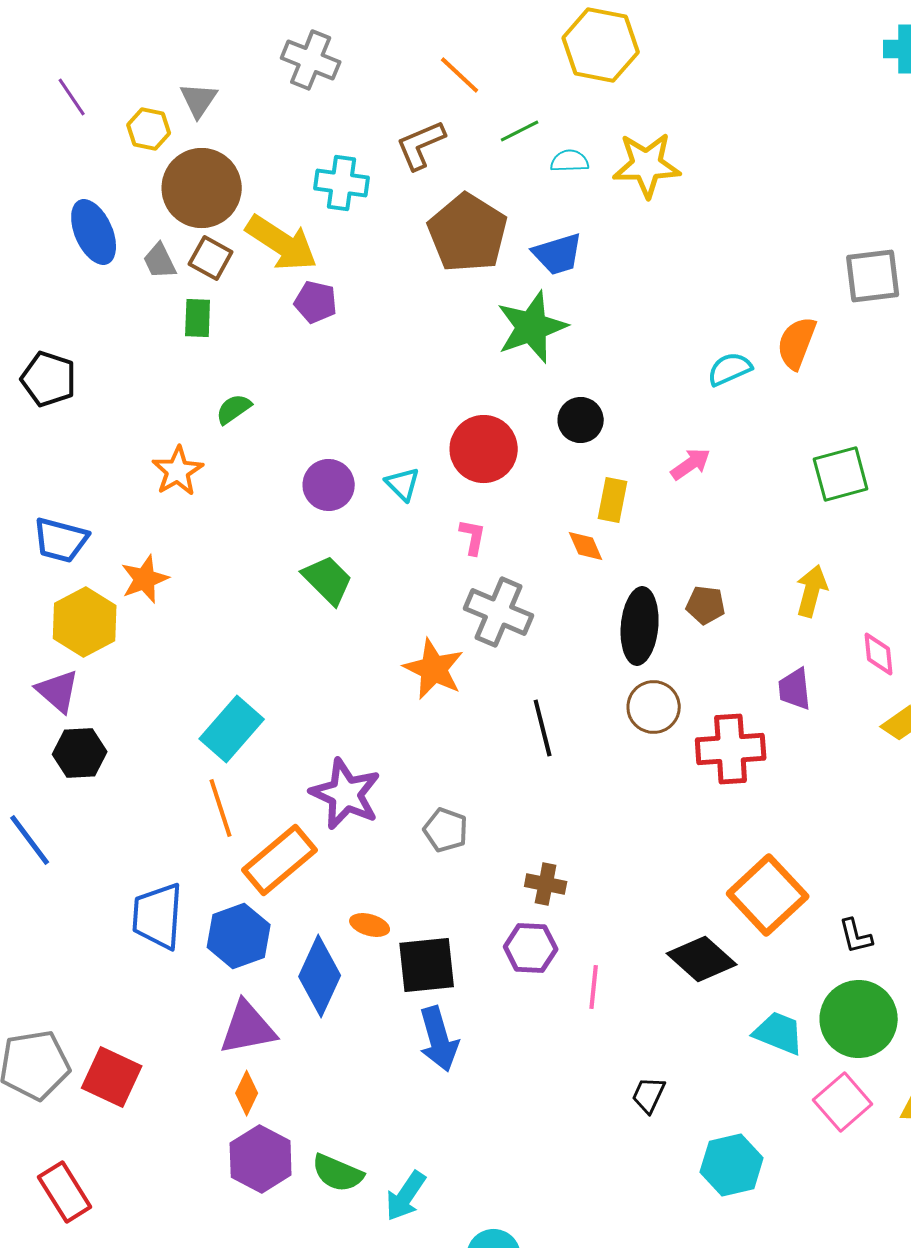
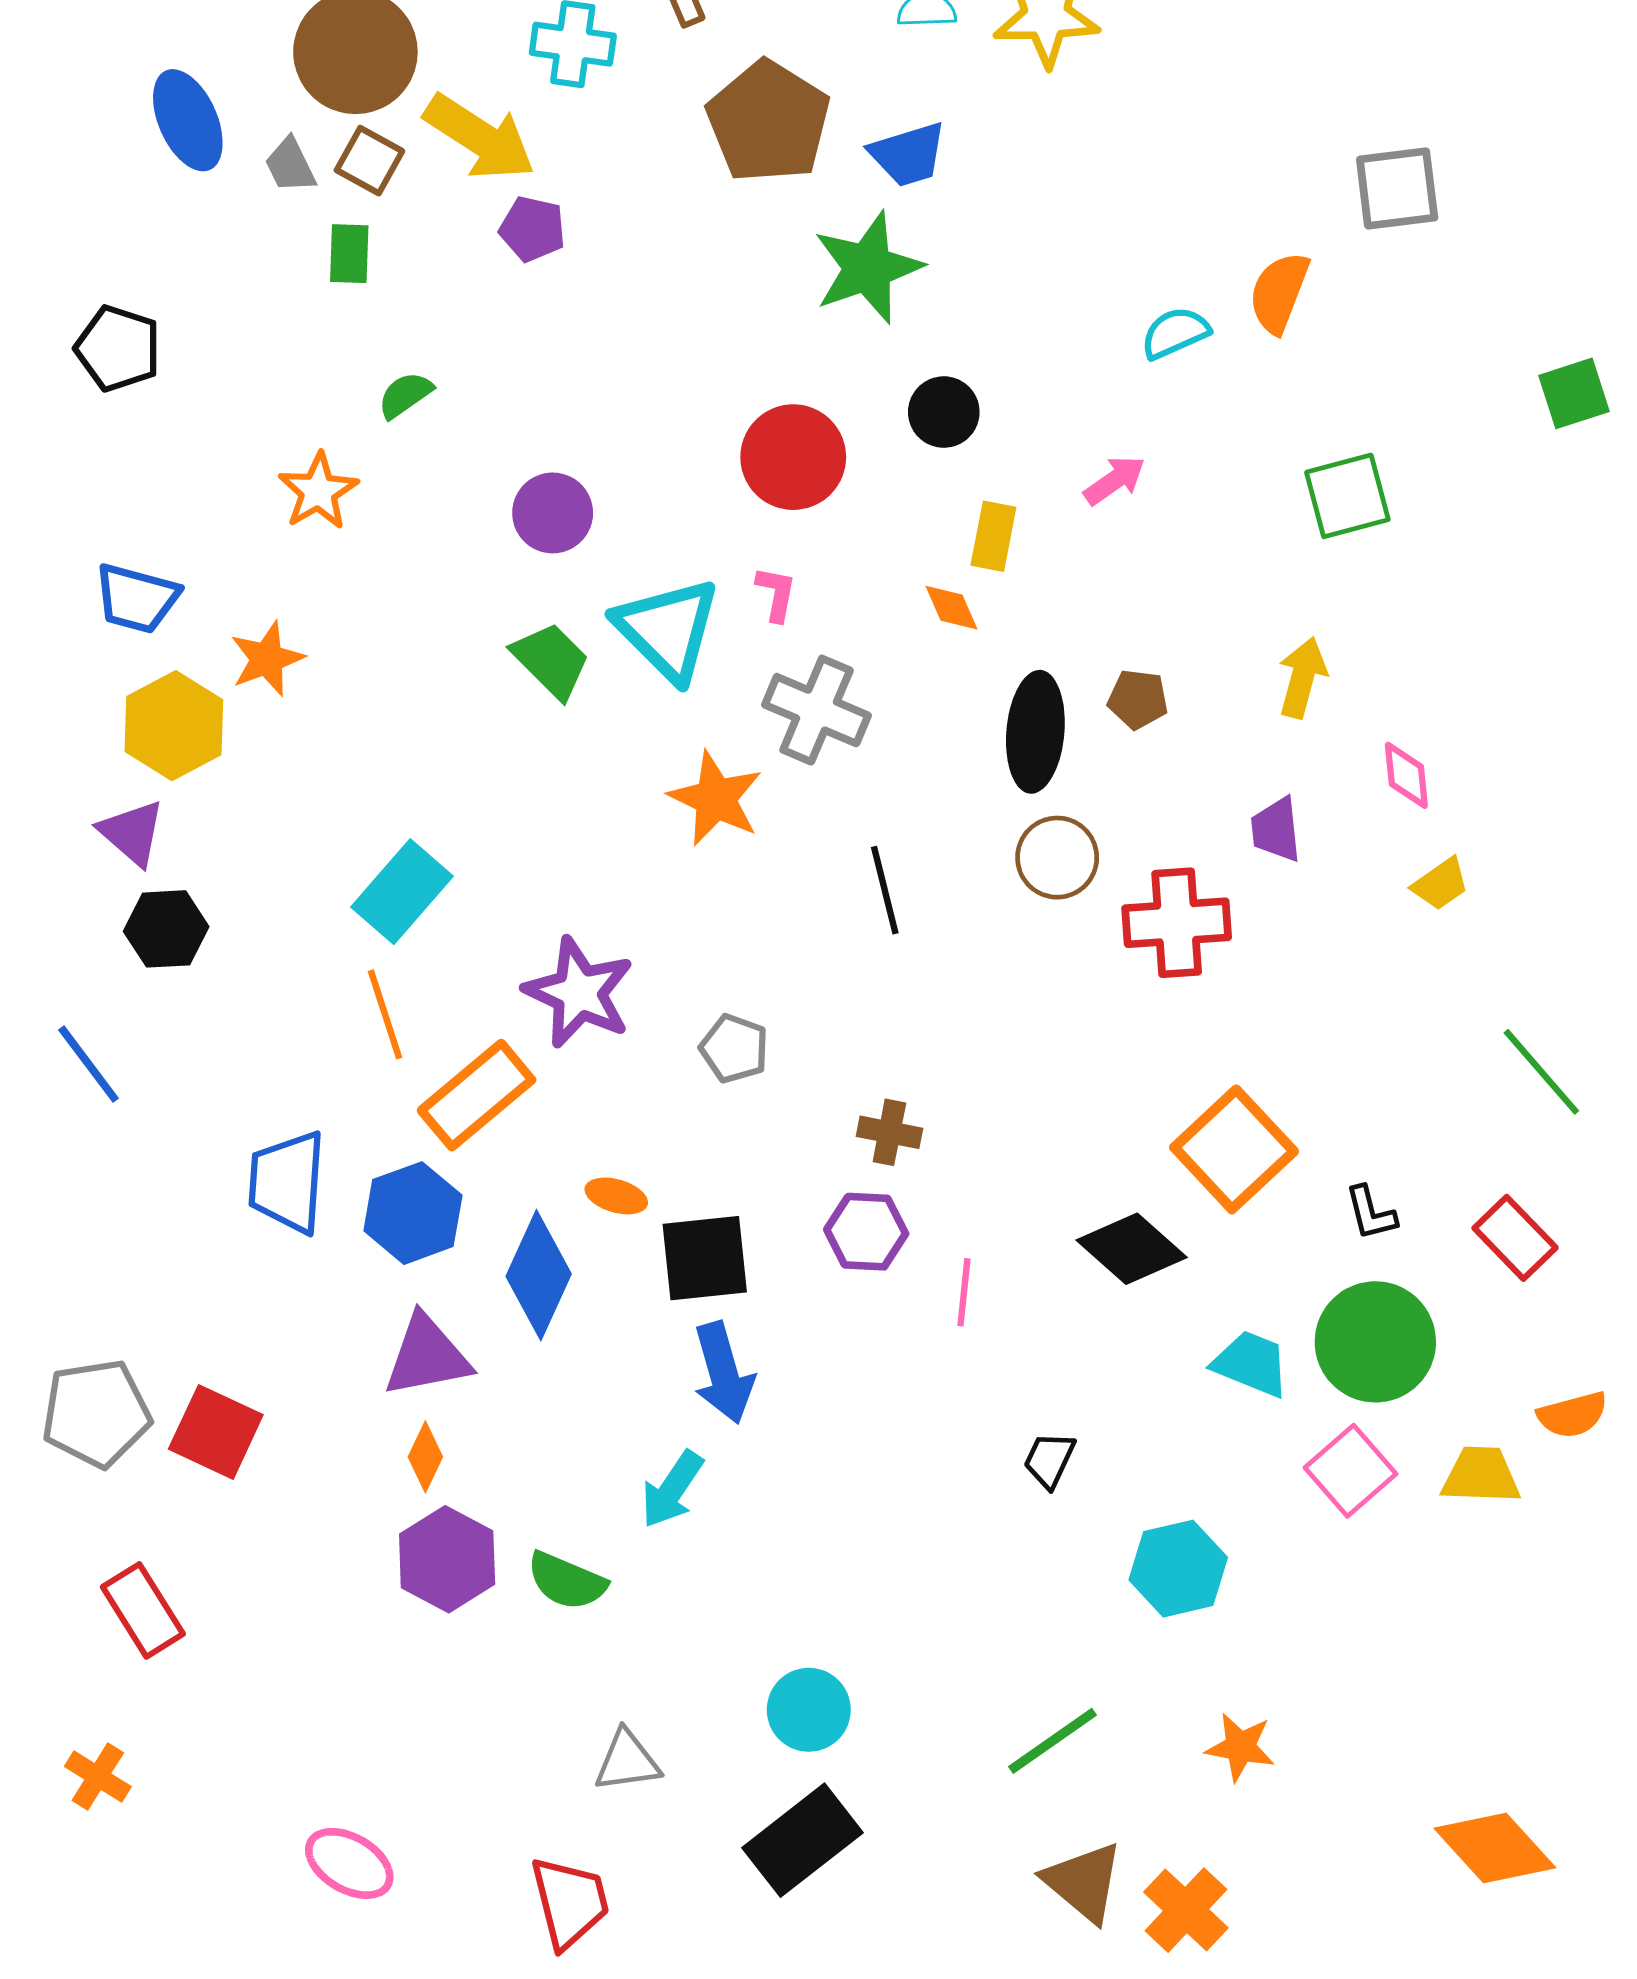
cyan triangle: (403, 484) -> (667, 629), moved, size x2.0
cyan arrow: (406, 1196) -> (672, 1489), moved

